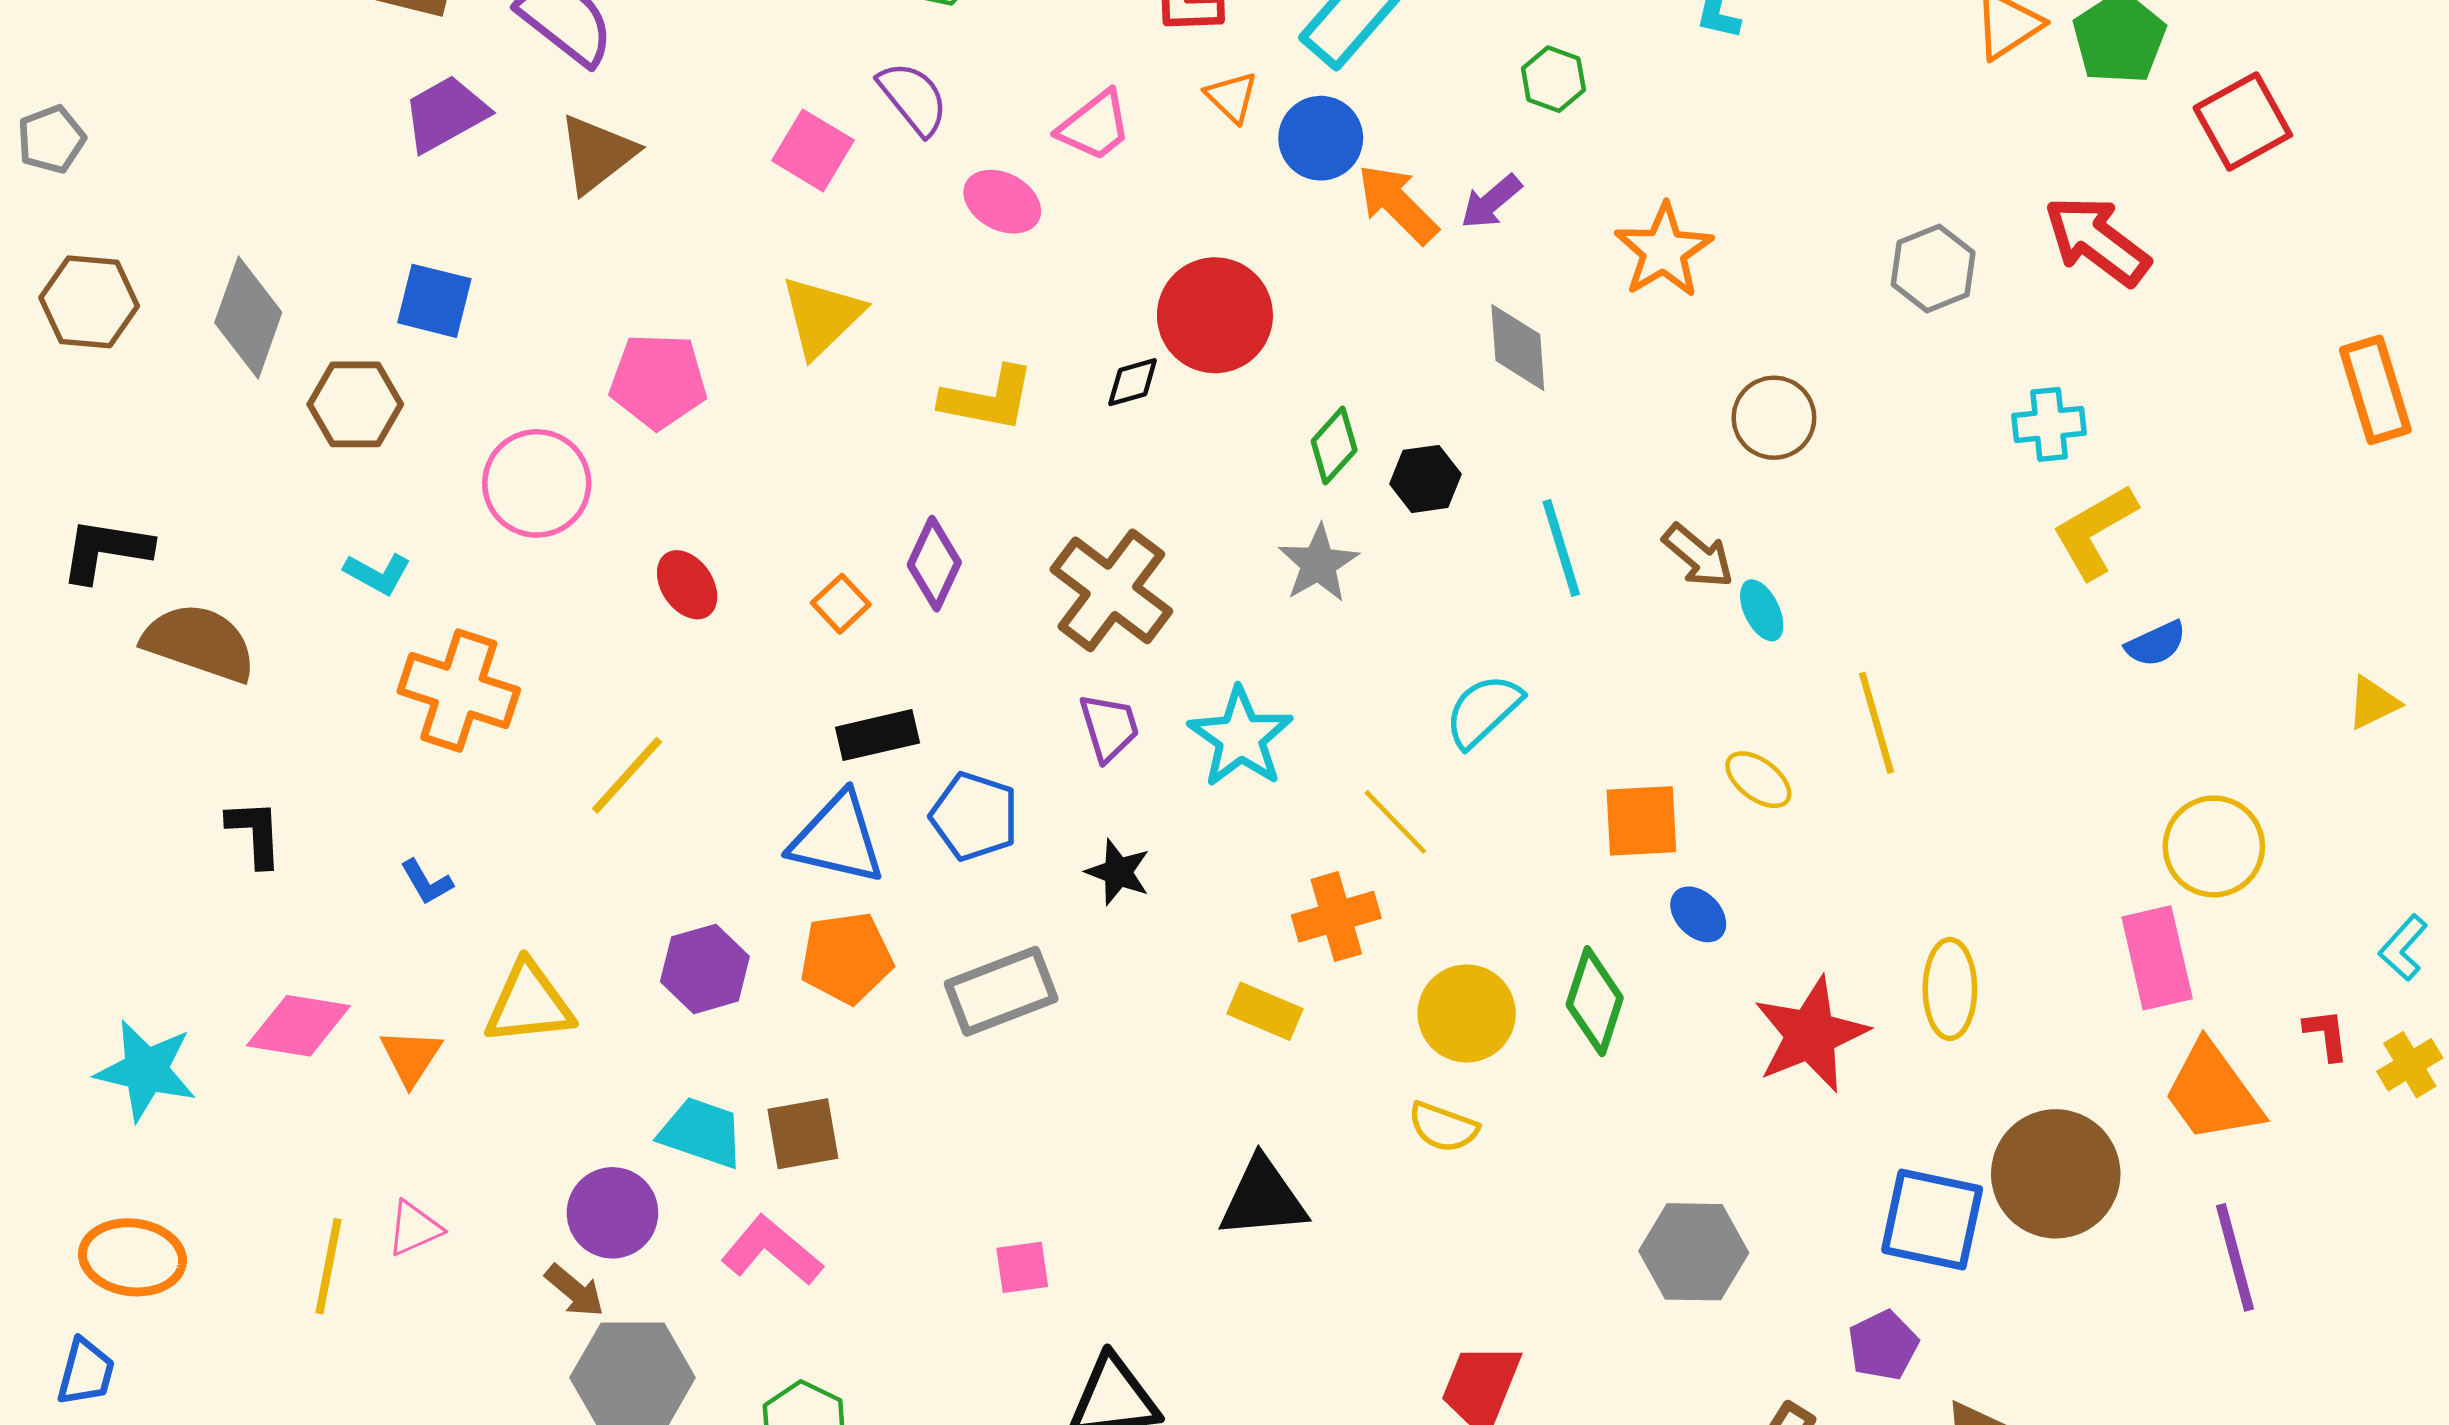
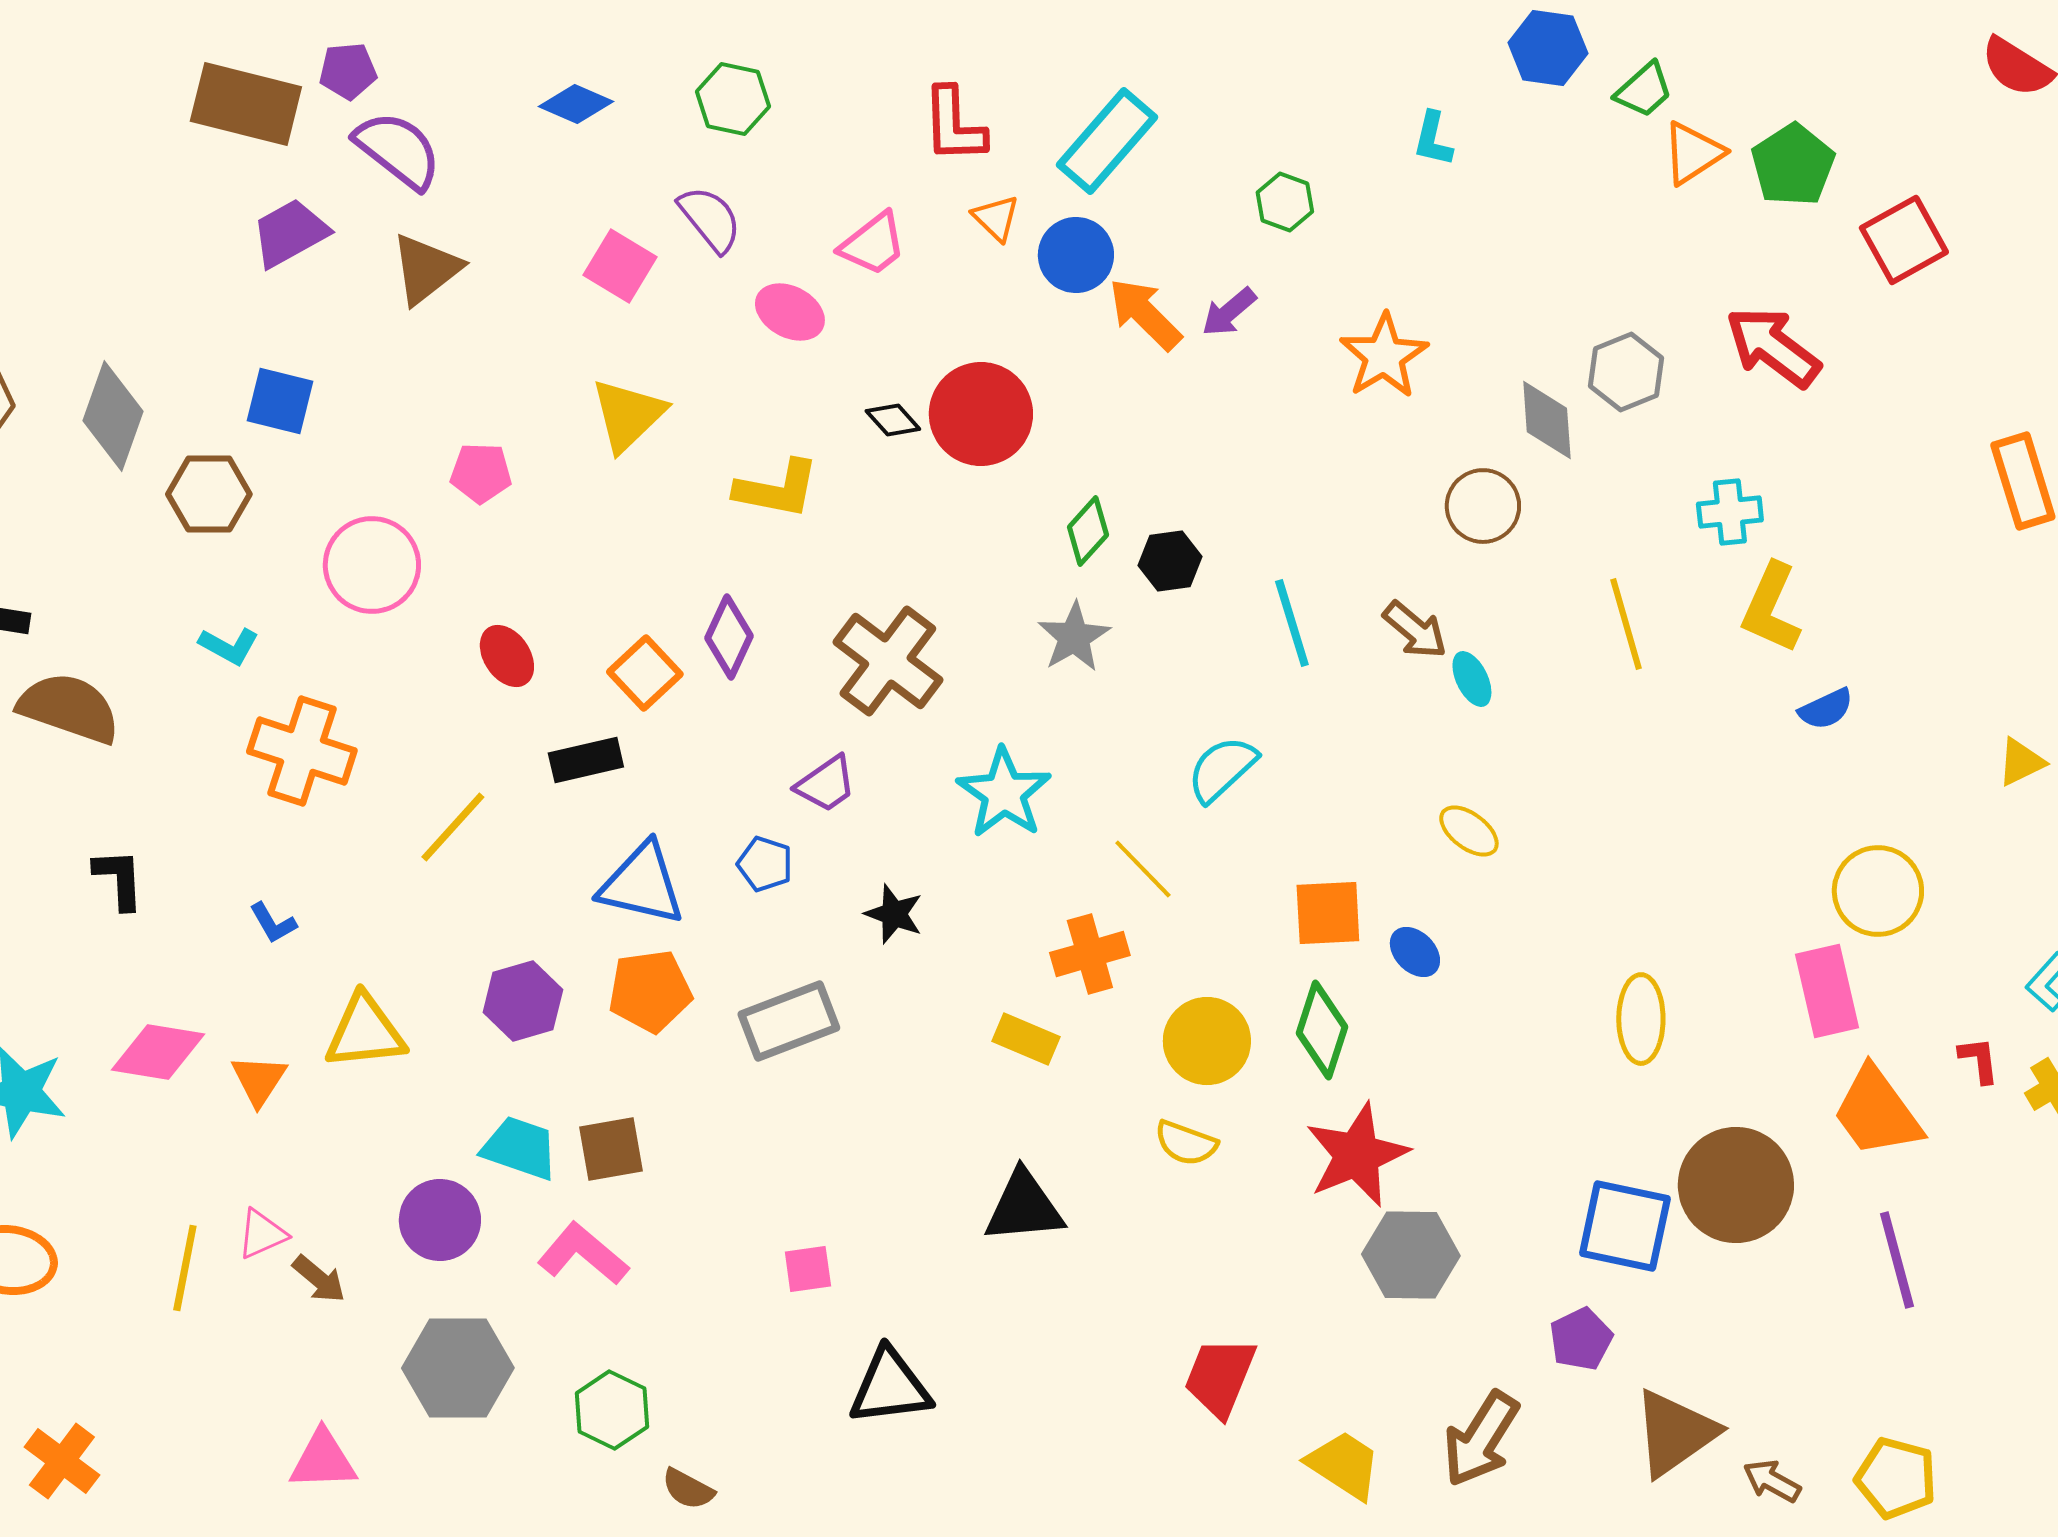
gray diamond: (1518, 348) -> (1547, 420), moved
pink pentagon: (658, 381) -> (481, 473), size x0.7
black diamond: (1133, 382) -> (893, 420), moved, turned 64
yellow L-shape: (2095, 531) -> (1771, 608), turned -36
orange square: (841, 604) -> (645, 673), size x1.4
yellow line: (1876, 723) -> (1626, 624), moved
purple trapezoid: (1109, 727) -> (826, 784), moved, turned 72
black rectangle: (878, 735) -> (586, 760), moved
blue pentagon: (974, 816) -> (765, 864), size x0.7
orange square: (1641, 821) -> (1328, 913), moved
red star: (1811, 1035) -> (1357, 1155), moved
brown arrow: (575, 1291) -> (319, 1279), moved

